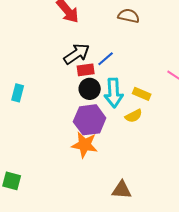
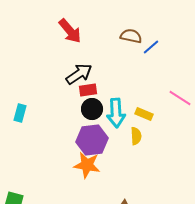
blue line: (106, 59) -> (151, 47), moved
yellow semicircle: (134, 116) -> (136, 136), turned -66

